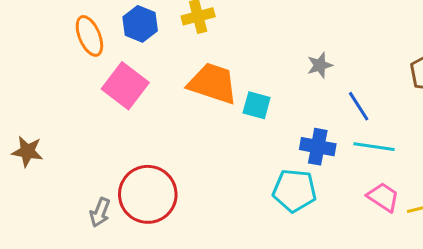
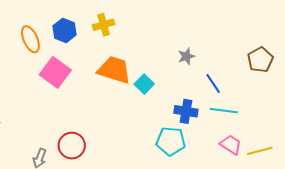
cyan square: (257, 105) -> (144, 84), turned 30
red circle: (148, 194) -> (72, 146), size x0.7

